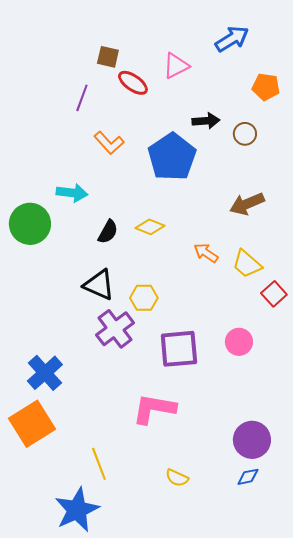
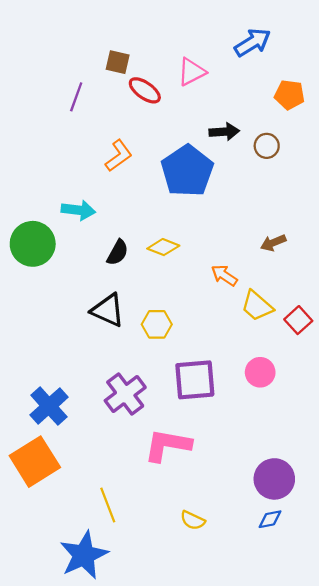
purple line: (82, 98) -> (76, 97), moved
orange L-shape: (109, 143) -> (119, 156), turned -84
brown arrow: (247, 204) -> (273, 243), moved, size x0.7
yellow trapezoid: (247, 264) -> (257, 306), moved
purple cross: (115, 329) -> (125, 394), moved

